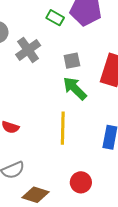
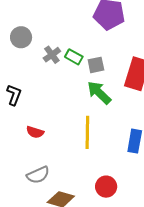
green rectangle: (55, 18) -> (74, 57), moved
gray cross: (28, 50) -> (52, 55), size x0.7

